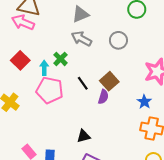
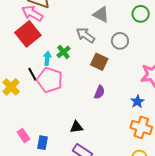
gray triangle: (80, 14) -> (101, 14), moved, turned 42
red square: (20, 60) -> (28, 34), moved, size x1.4
brown square: (109, 81) -> (99, 62), moved, turned -30
black line: (83, 83) -> (32, 74), moved

